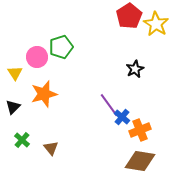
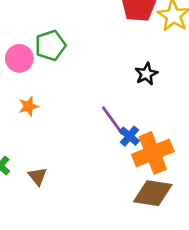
orange star: (44, 94) -> (28, 106), size x0.6
orange cross: (140, 130) -> (153, 153), size x1.4

